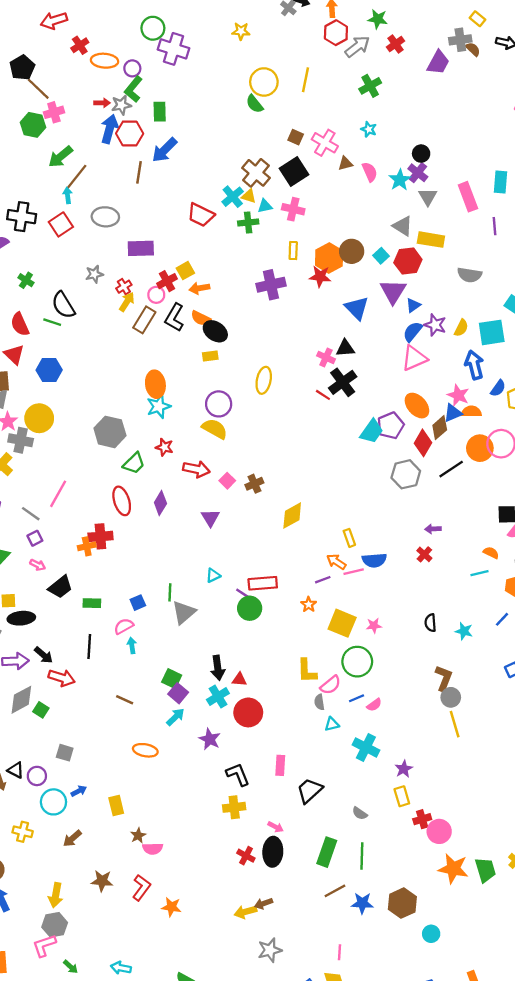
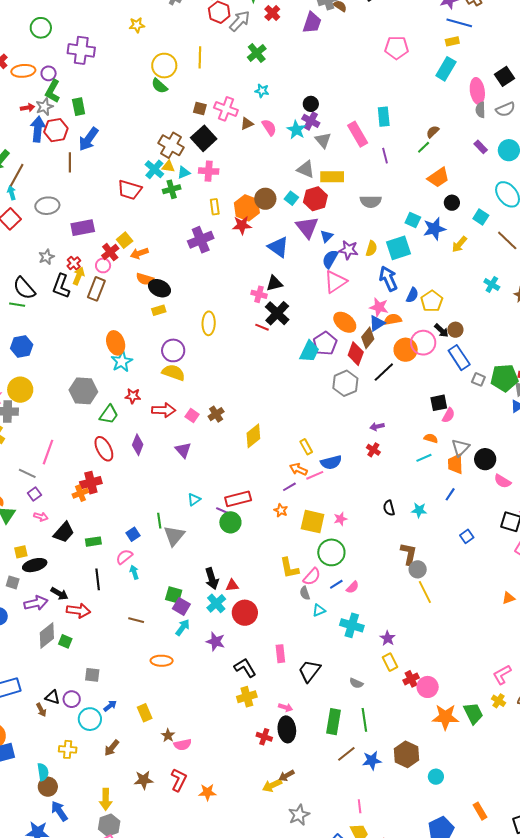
green circle: (153, 28) -> (41, 28), moved
black L-shape: (174, 318) -> (61, 286), moved

